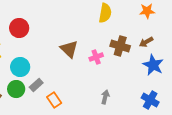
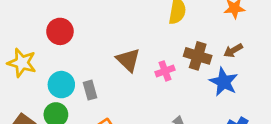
blue star: (153, 65) -> (224, 82), moved
gray rectangle: (36, 85) -> (90, 90), moved, turned -64

